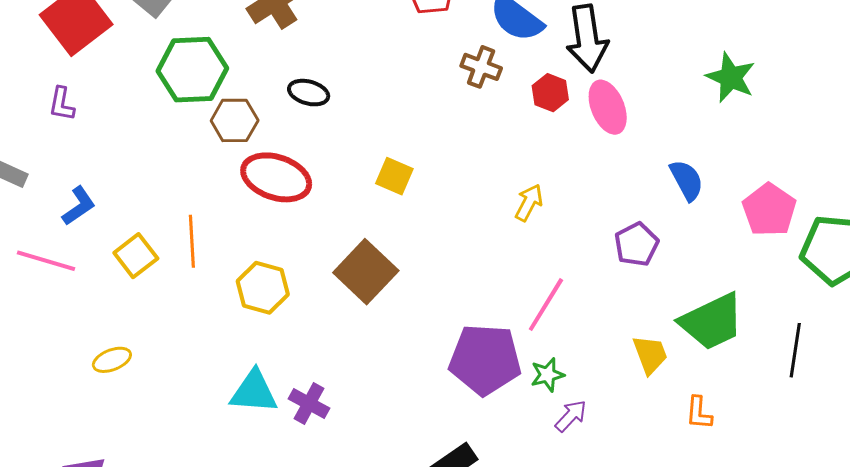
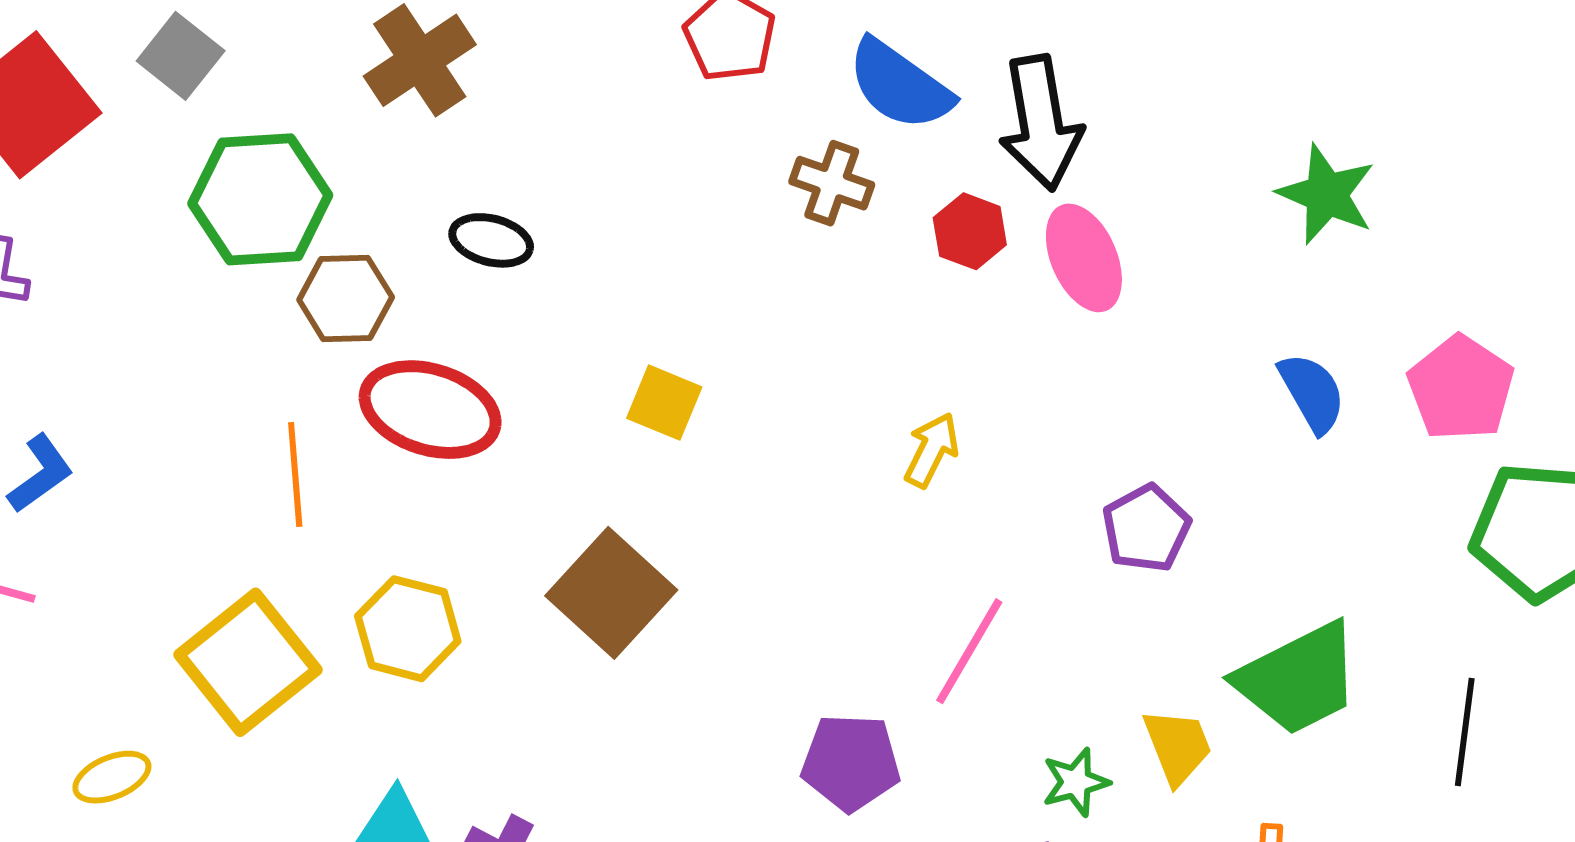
blue semicircle: (687, 180) -> (1312, 393), moved
pink pentagon: (769, 210) -> (1461, 388), moved
orange line: (192, 241) -> (295, 475), moved
yellow square: (136, 256) -> (248, 662), moved, size x1.6
purple pentagon: (485, 360) -> (851, 762), size x0.7
green star: (547, 375) -> (1076, 782), moved

